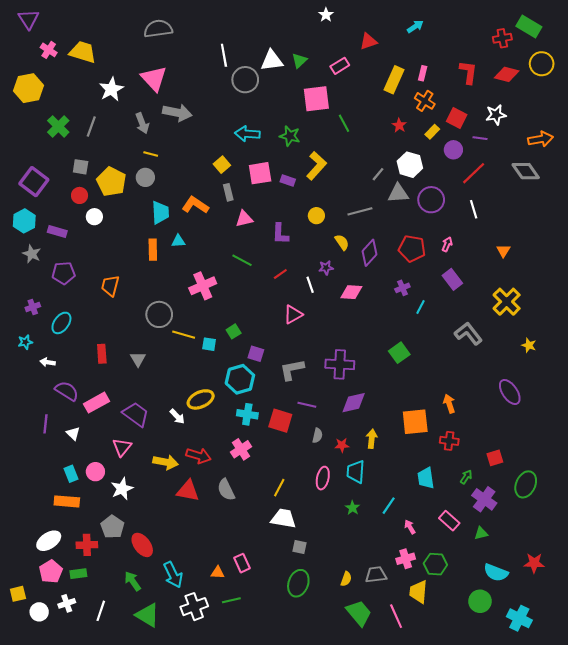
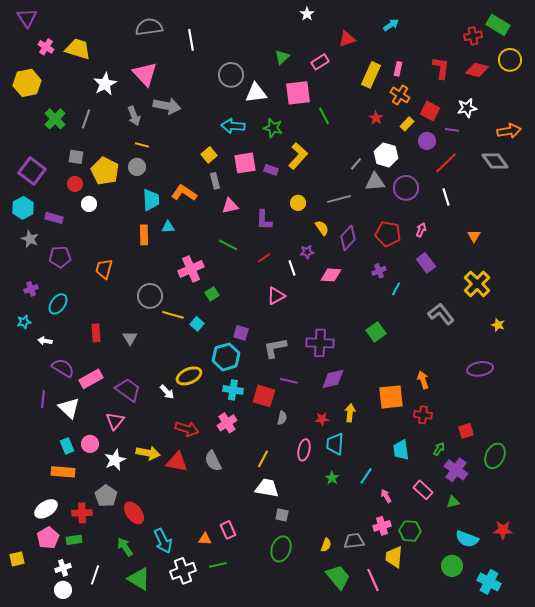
white line: (224, 55) -> (191, 40), moved
white triangle: (272, 61) -> (256, 93), moved
green square: (234, 331) -> (212, 294), moved
cyan square: (209, 344) -> (197, 324), turned 32
purple ellipse: (510, 392) -> (480, 369), turned -65
white triangle: (73, 433) -> (69, 408), size x1.6
gray semicircle: (317, 436) -> (282, 418), moved
yellow arrow: (166, 462) -> (148, 453), moved
white circle: (39, 612) -> (63, 590), moved

